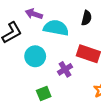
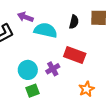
cyan circle: (35, 56) -> (28, 70), moved

